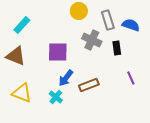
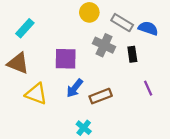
gray rectangle: (108, 20) -> (122, 23), turned -42
yellow triangle: (22, 93) -> (36, 94), moved
cyan cross: (56, 97) -> (84, 128), moved

